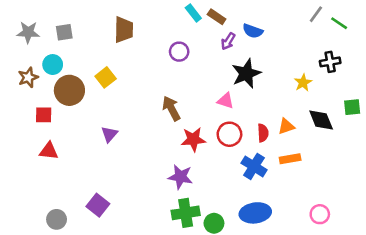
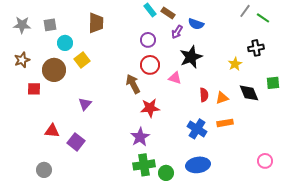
purple circle: (179, 52) -> (148, 40), moved
cyan circle: (53, 65) -> (65, 43), moved
red semicircle: (263, 133) -> (204, 95), moved
red circle: (229, 134) -> (150, 65), moved
red triangle: (49, 151) -> (52, 131), moved
purple star: (180, 177) -> (140, 137), turned 30
purple square: (98, 205) -> (76, 142), moved
pink circle: (320, 214) -> (265, 161), moved

